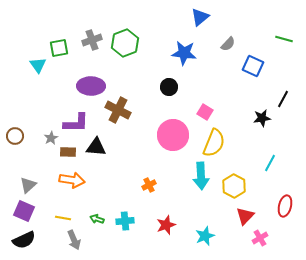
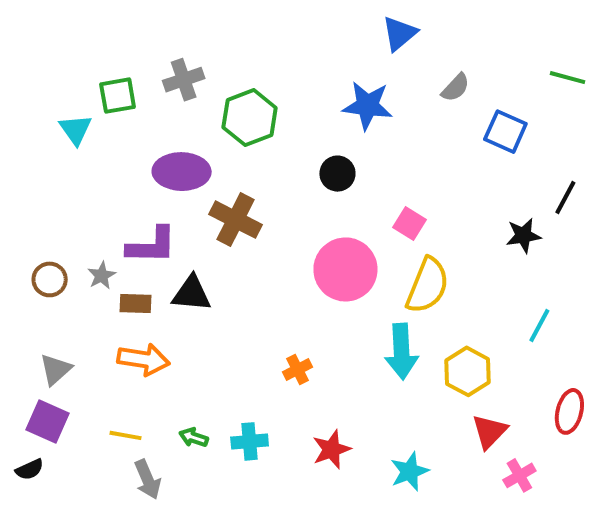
green hexagon: (125, 43) -> (250, 118), moved
brown circle: (15, 136) -> (50, 279), moved
black semicircle: (24, 240) -> (30, 469), moved, size x0.6

